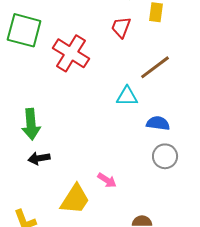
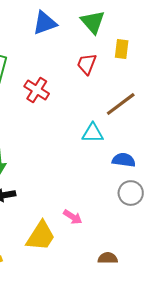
red cross: (71, 53) -> (37, 90), size x0.7

